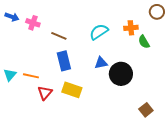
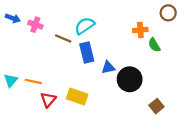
cyan semicircle: (99, 32) -> (85, 26), moved
blue rectangle: (64, 61) -> (87, 52), moved
brown square: (146, 110) -> (156, 106), moved

